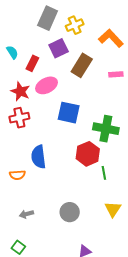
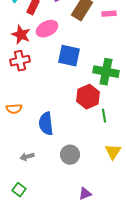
pink rectangle: (116, 74) -> (109, 14), moved
blue semicircle: (38, 157) -> (46, 124), moved
orange semicircle: (17, 175) -> (14, 109), moved

